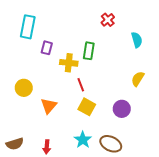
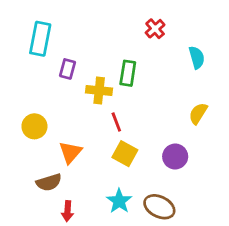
brown semicircle: (15, 144) -> (49, 182), moved

